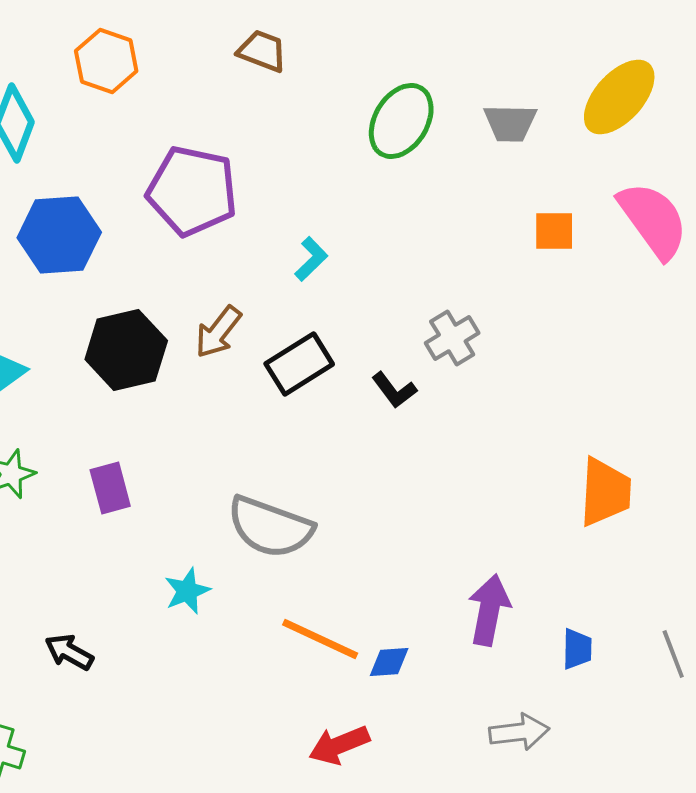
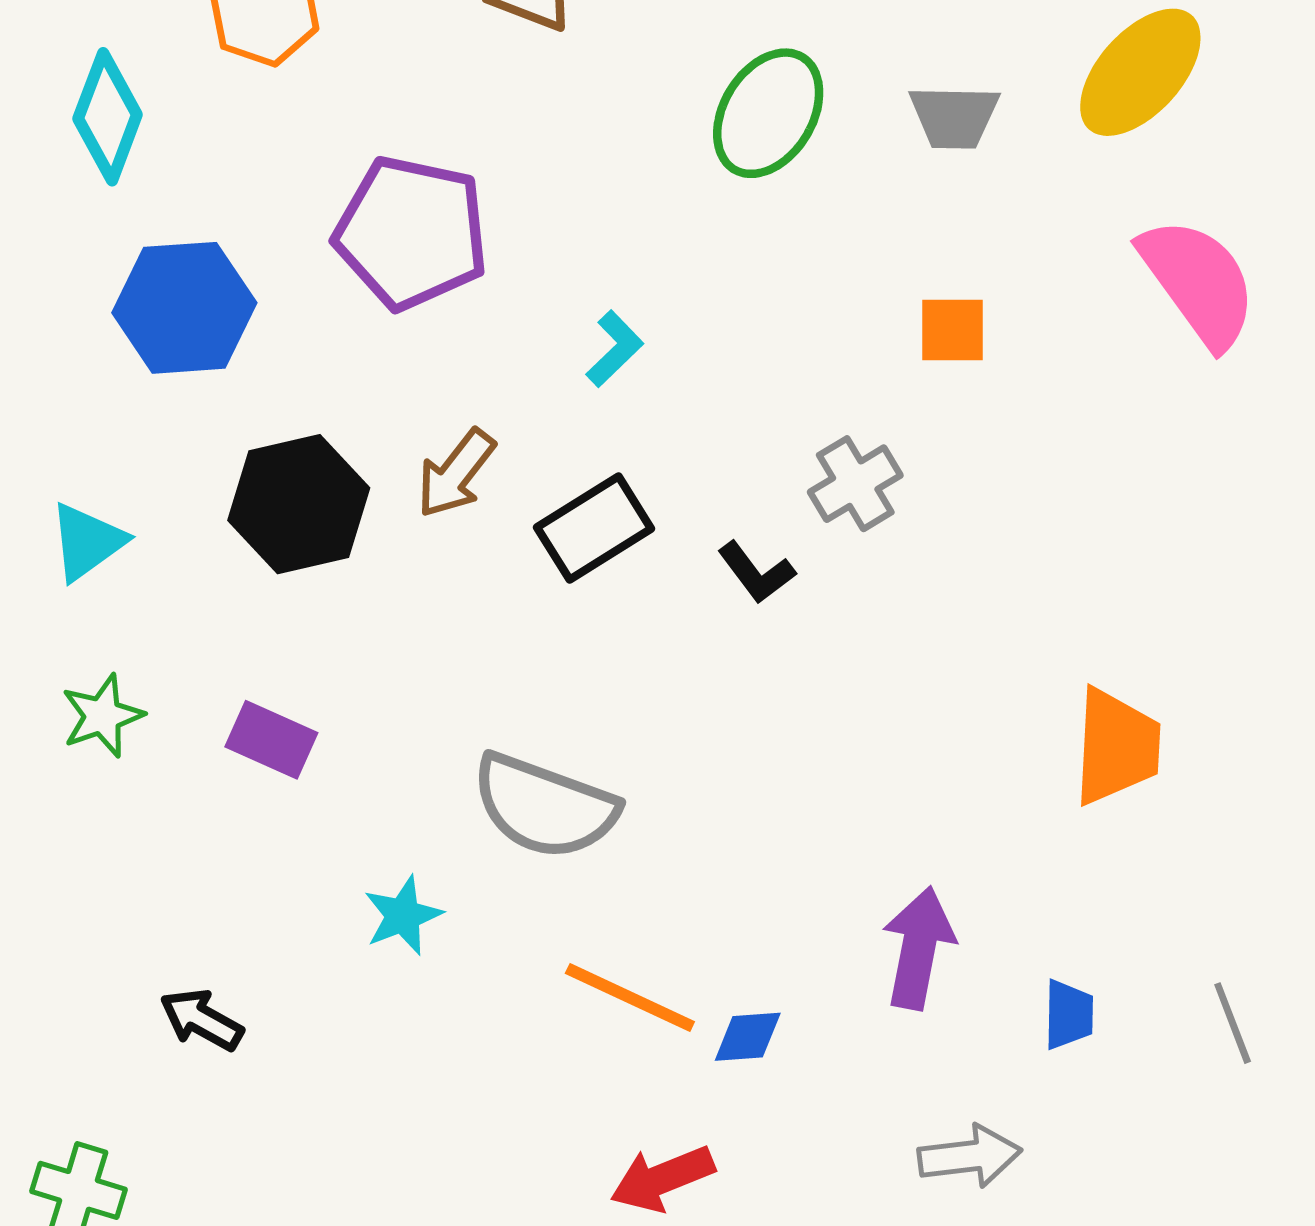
orange square: (554, 231) -> (953, 330), moved
purple rectangle: (110, 488) -> (271, 740), turned -51

